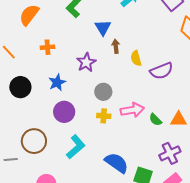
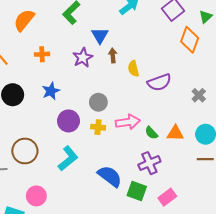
purple star: (86, 62) -> (83, 58), moved
purple circle: (64, 112) -> (69, 121), moved
purple cross: (170, 153) -> (149, 163), moved

